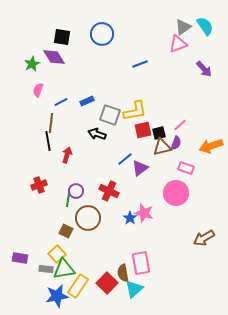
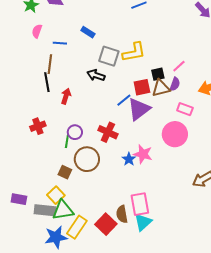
blue rectangle: (87, 101) -> (88, 32), moved, turned 56
blue line: (61, 102) -> (60, 43), turned 32
red square: (143, 130) -> (142, 87), moved
purple triangle: (140, 168) -> (139, 109), size x1.4
gray rectangle: (46, 269) -> (45, 210), size x1.5
cyan triangle: (134, 289) -> (143, 222), moved

